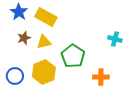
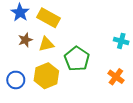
orange cross: (101, 77) -> (116, 77), moved, turned 35

